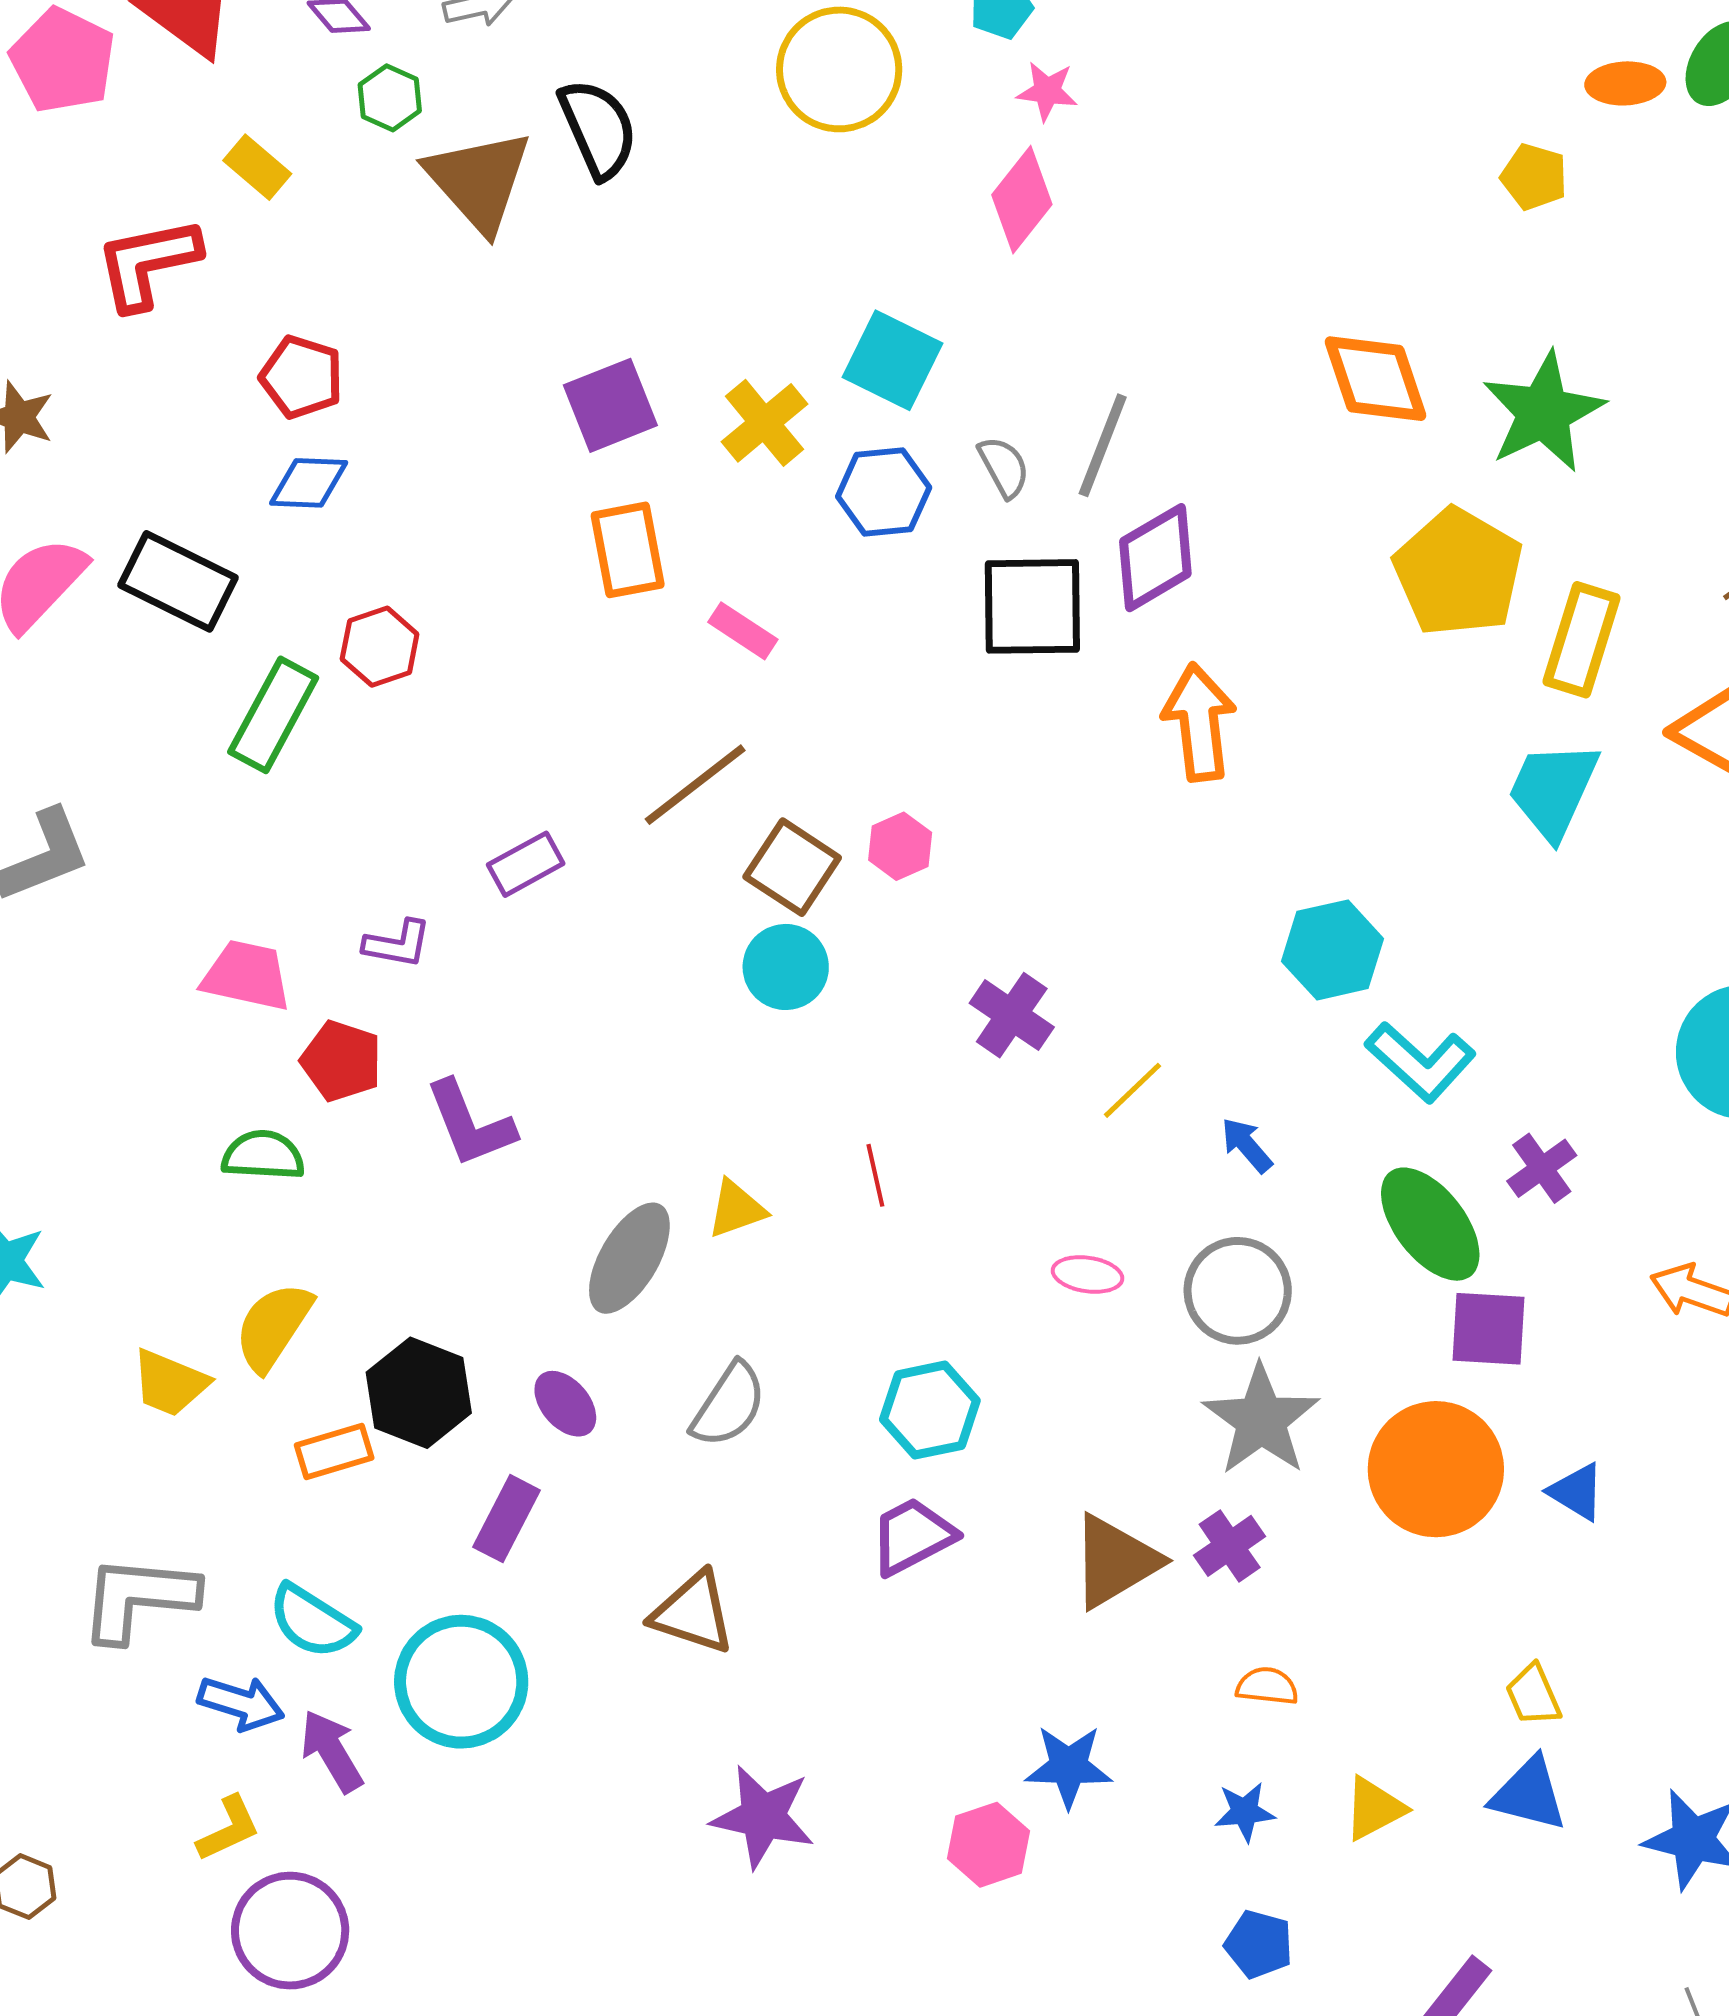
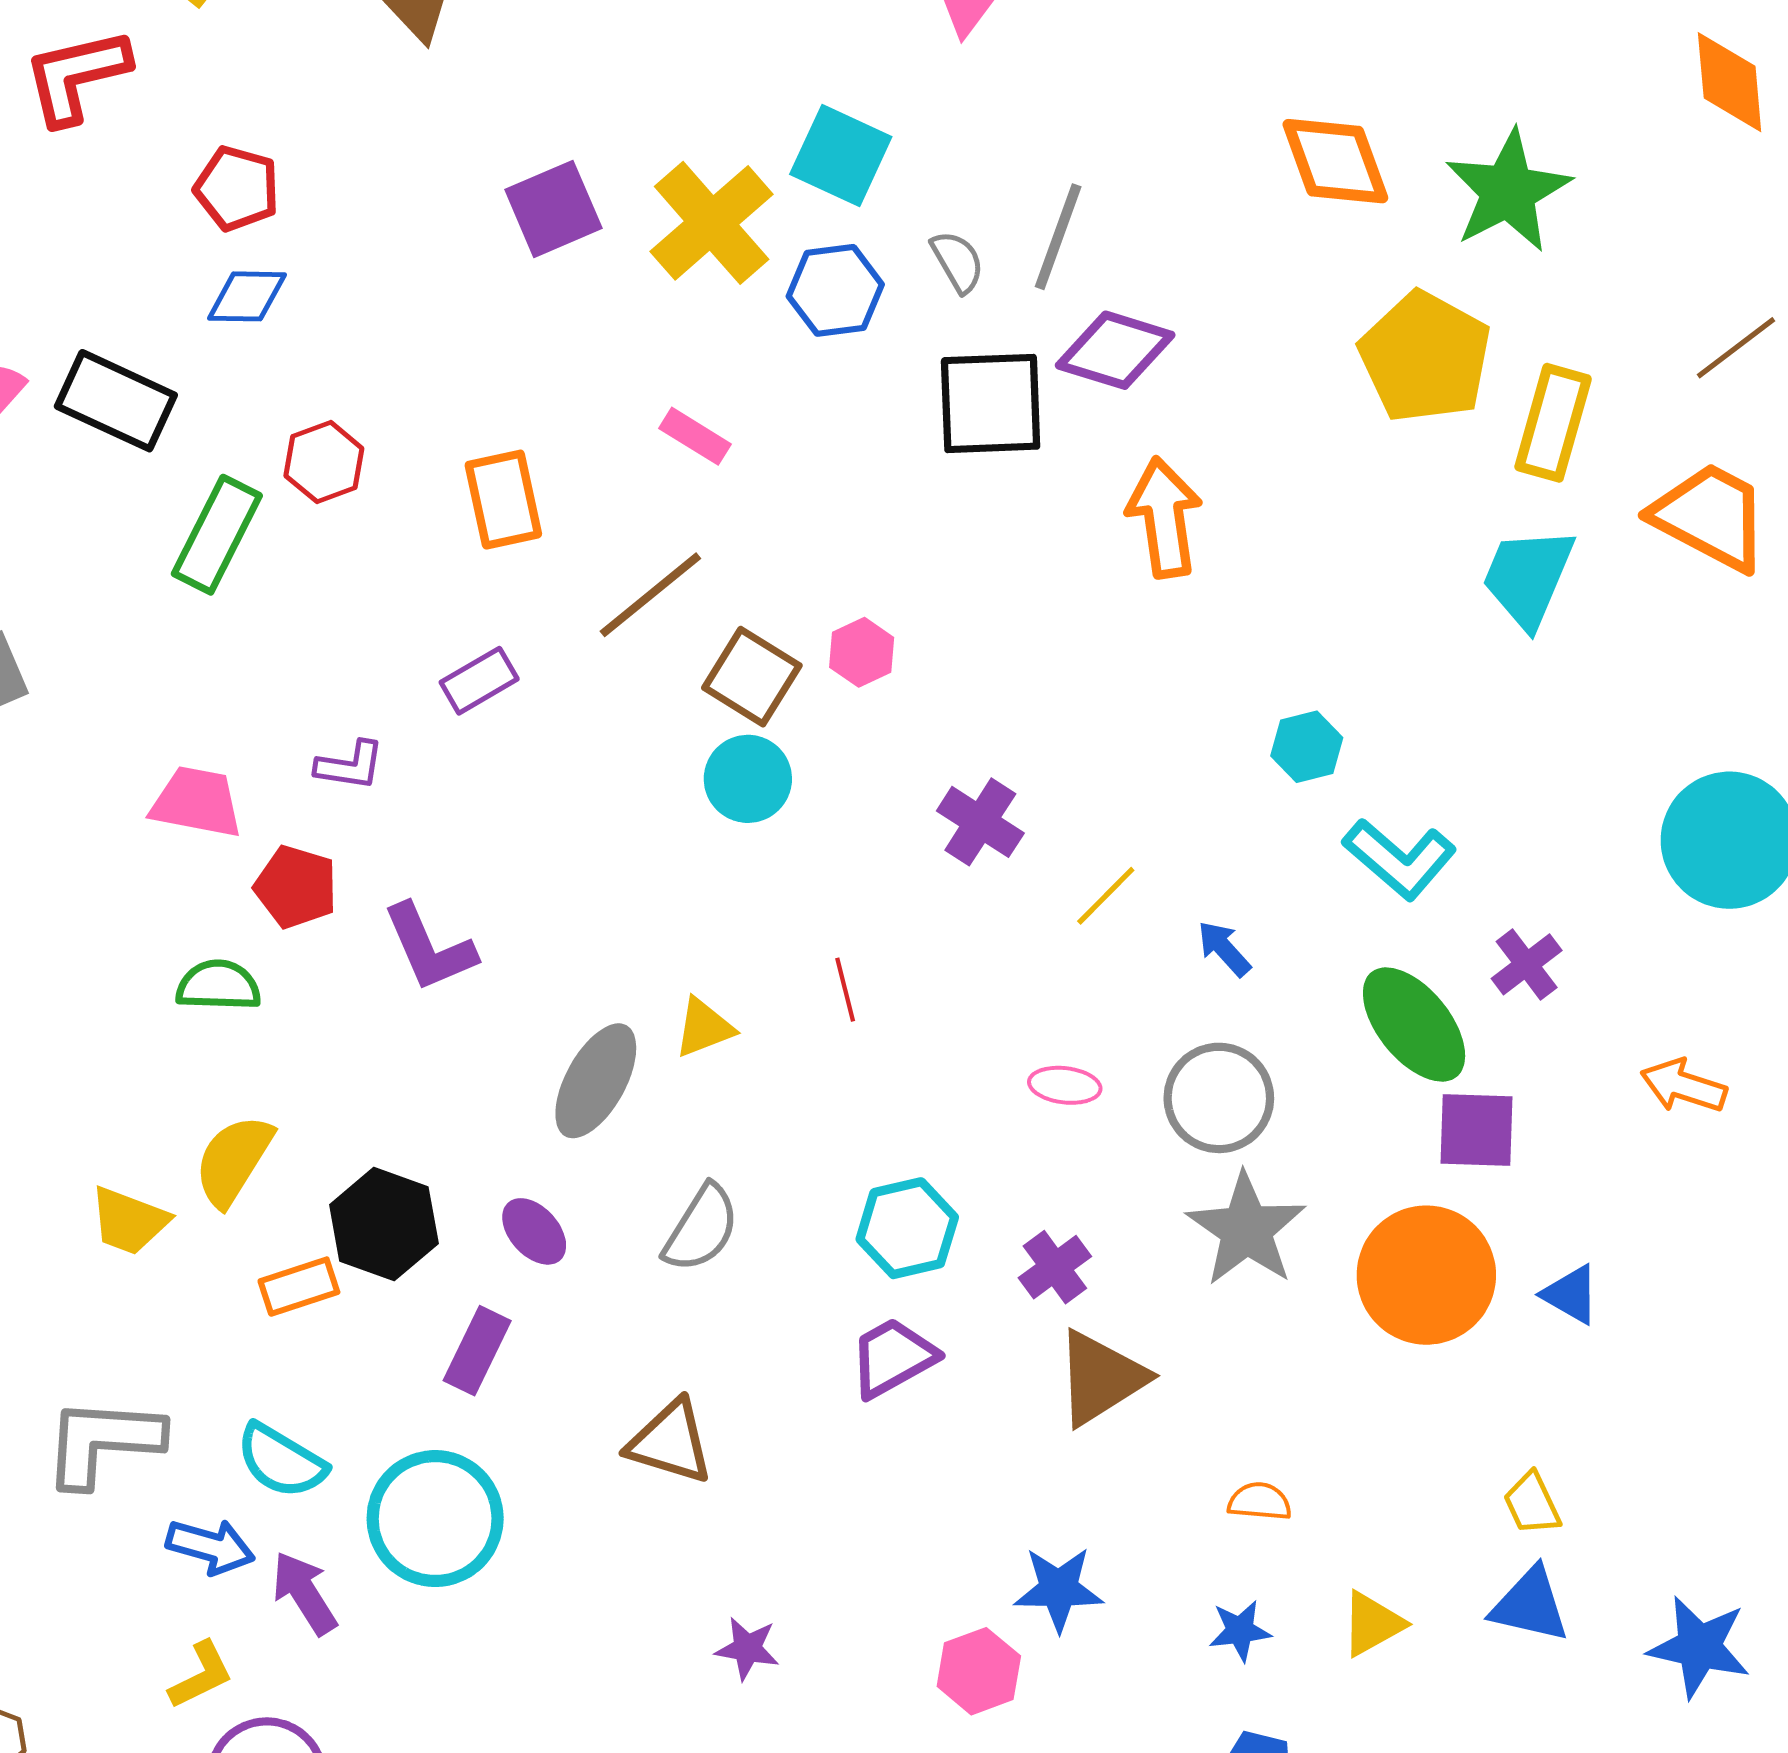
yellow cross: (764, 423) -> (712, 223), size x1.4
orange rectangle: (628, 550) -> (503, 500), moved
purple diamond: (1155, 558) -> (1115, 350), turned 49
cyan hexagon: (1333, 950) -> (1307, 747), size x0.7
purple cross: (1230, 1546) -> (1055, 1267), moved
purple star: (763, 1817) -> (747, 1649), size x0.6

